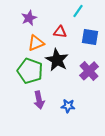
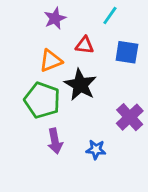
purple star: (29, 18) -> (55, 18), moved
purple cross: (89, 71) -> (130, 117), moved

